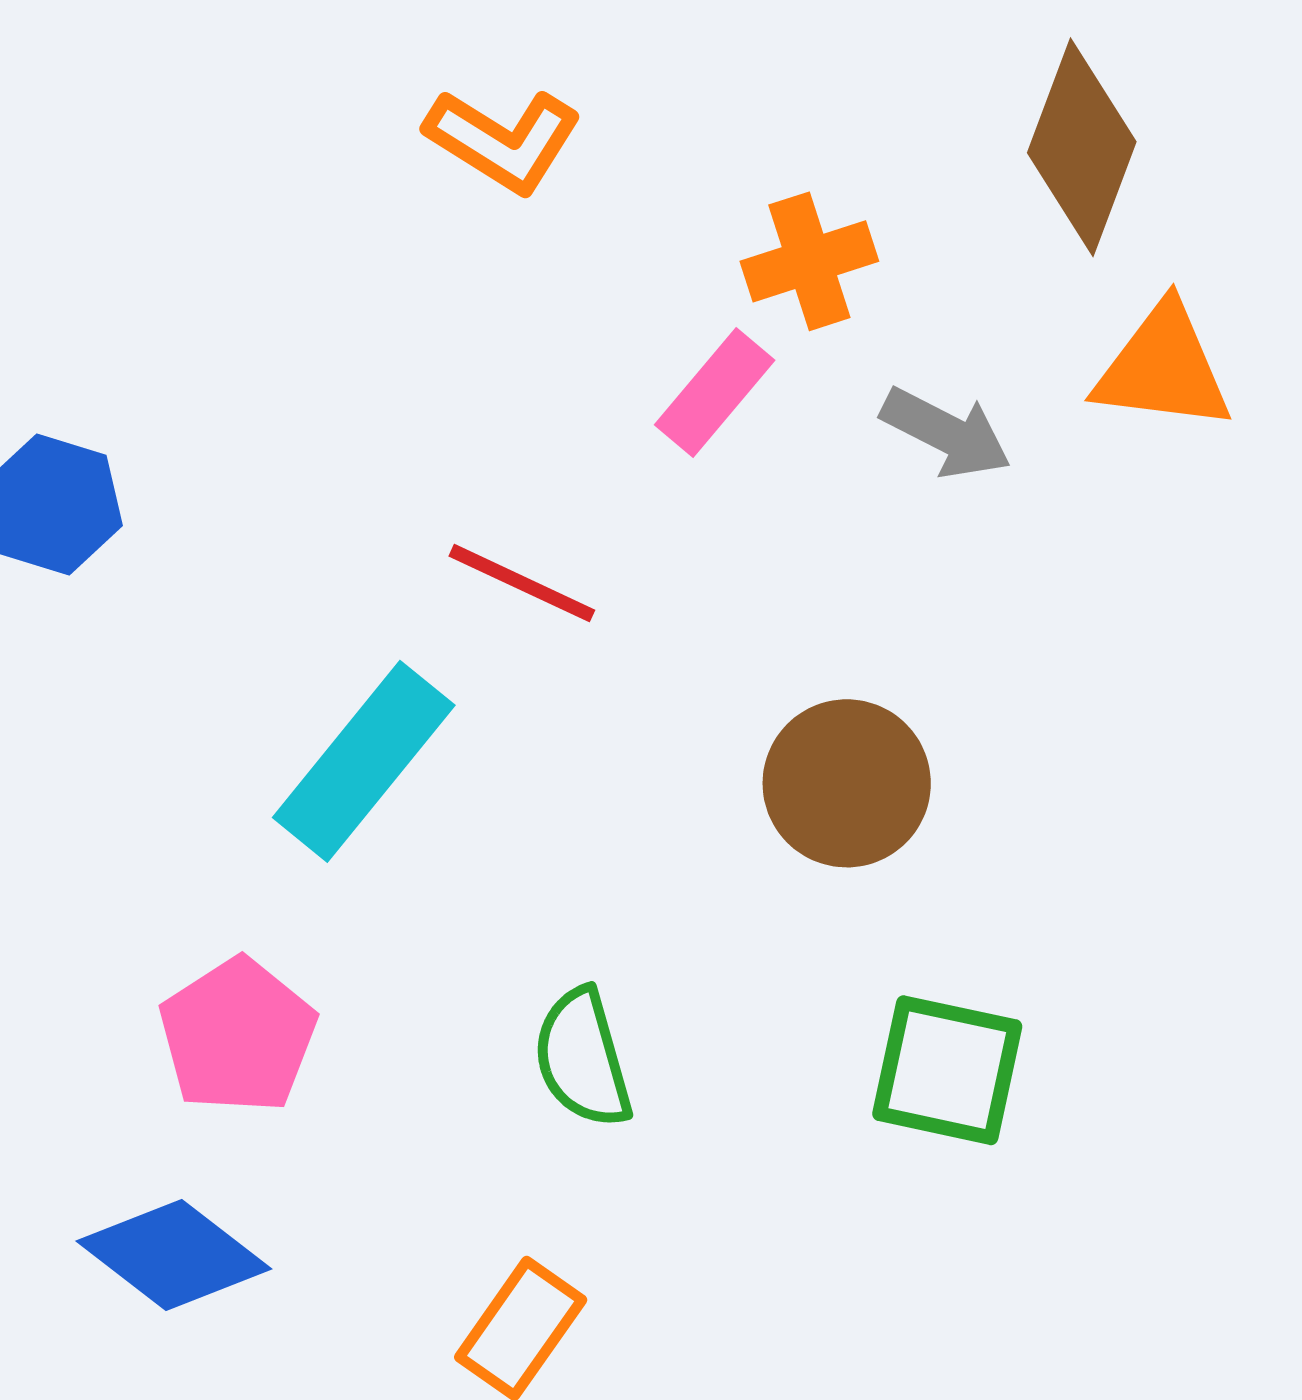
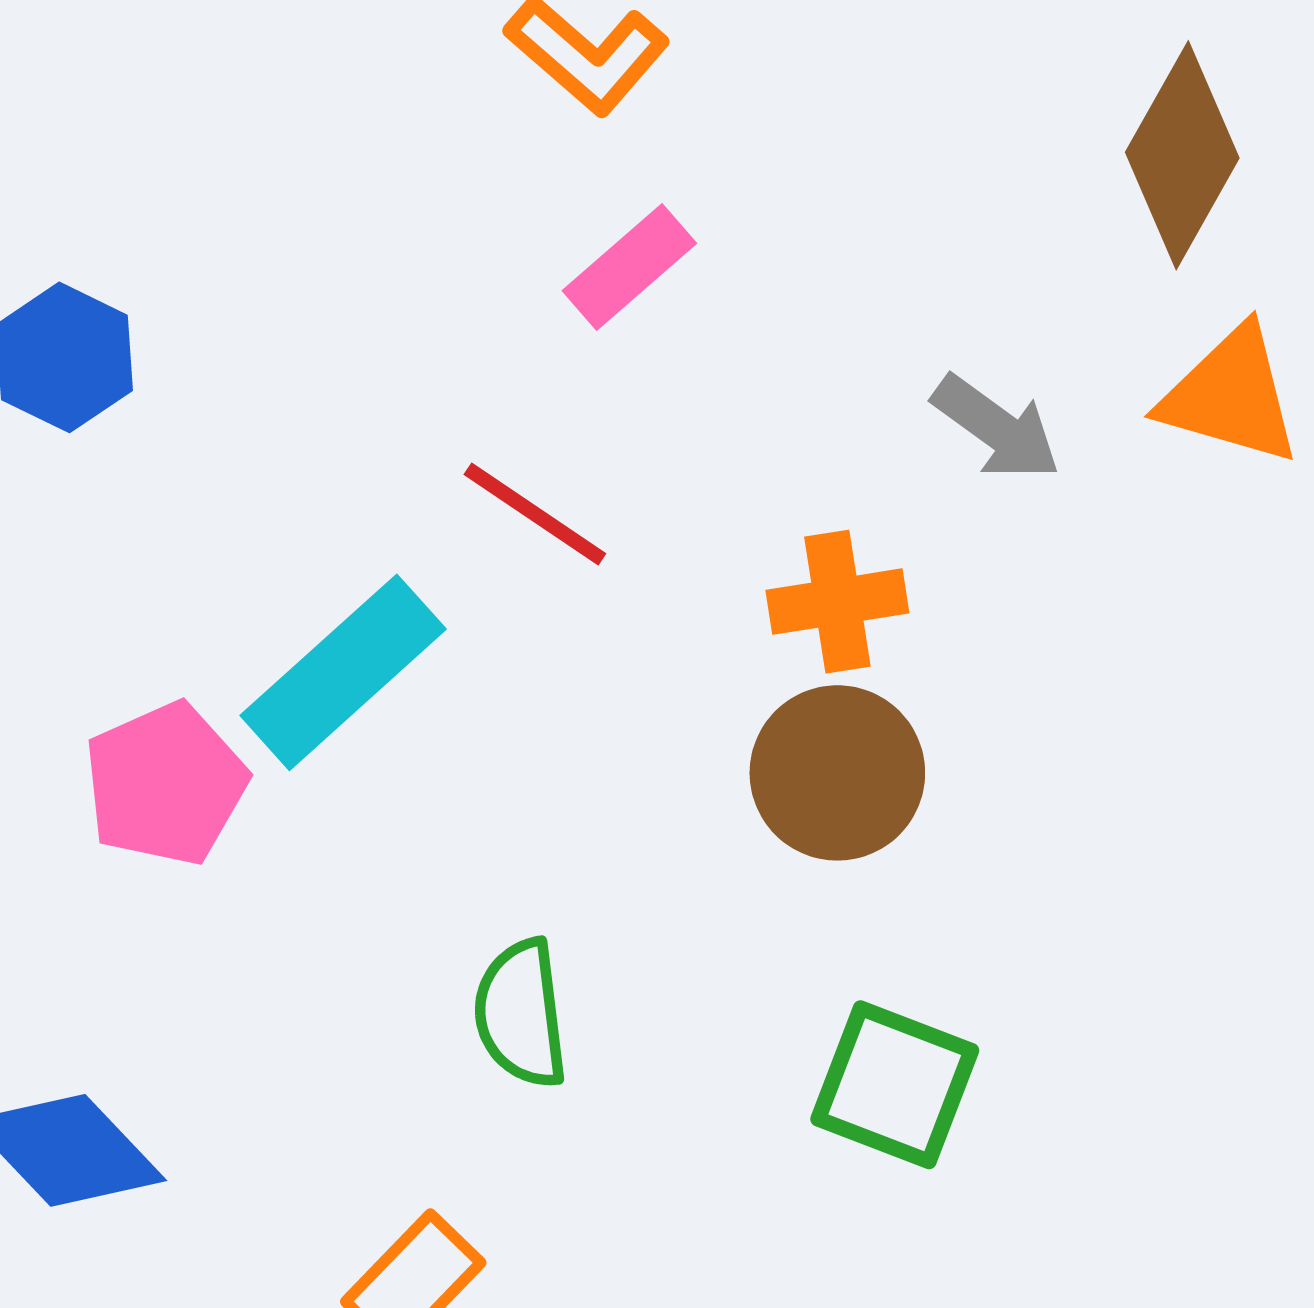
orange cross: (809, 261) -> (837, 602), moved
pink rectangle: (715, 393) -> (629, 267), moved
pink pentagon: (238, 1036) -> (165, 784), moved

